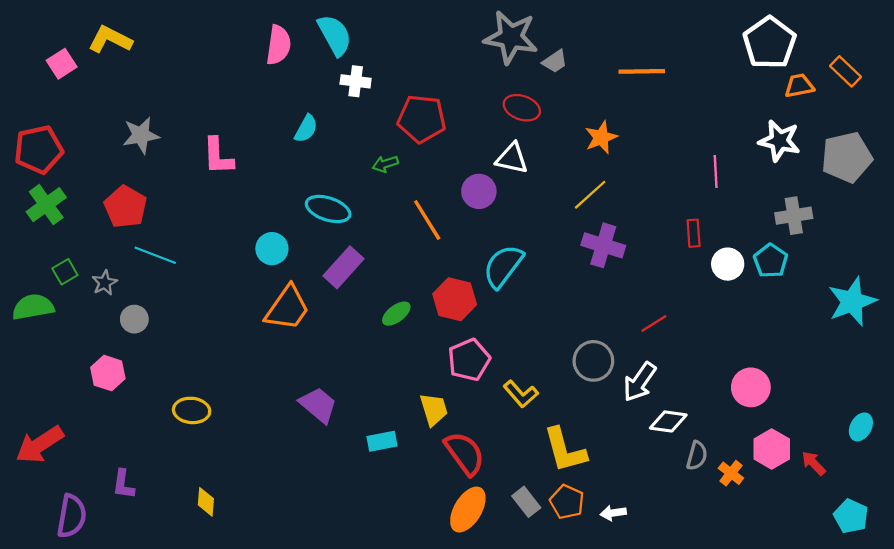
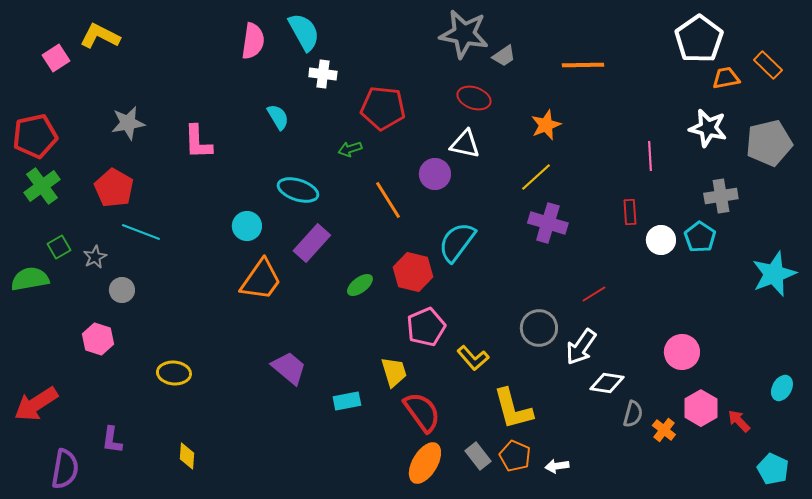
cyan semicircle: (306, 129) -> (278, 117), turned -60

